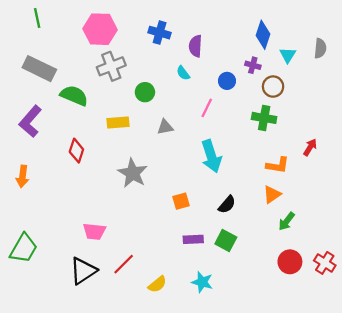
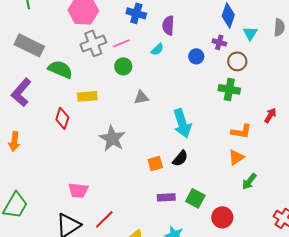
cyan semicircle: (183, 73) -> (157, 49), turned -96
pink line: (207, 108) -> (121, 43), moved, turned 42
yellow rectangle: (118, 122) -> (87, 96), moved
black semicircle: (227, 205) -> (180, 158), moved
red circle: (290, 262) -> (222, 217), moved

